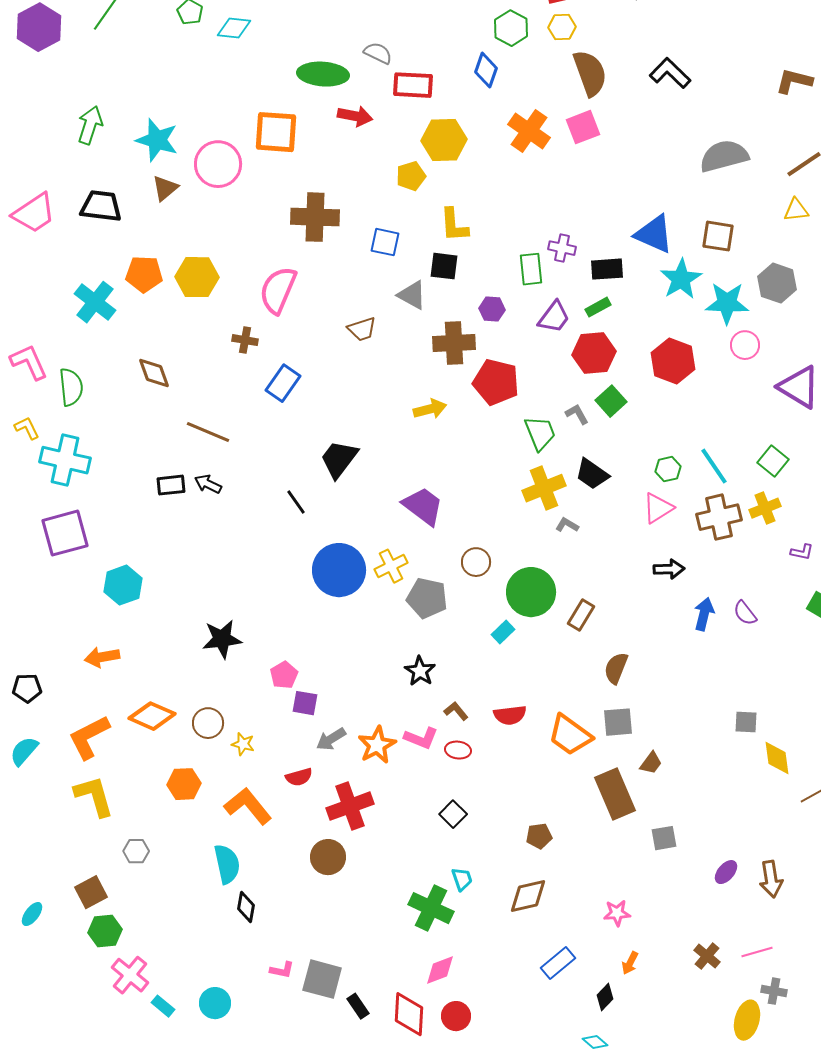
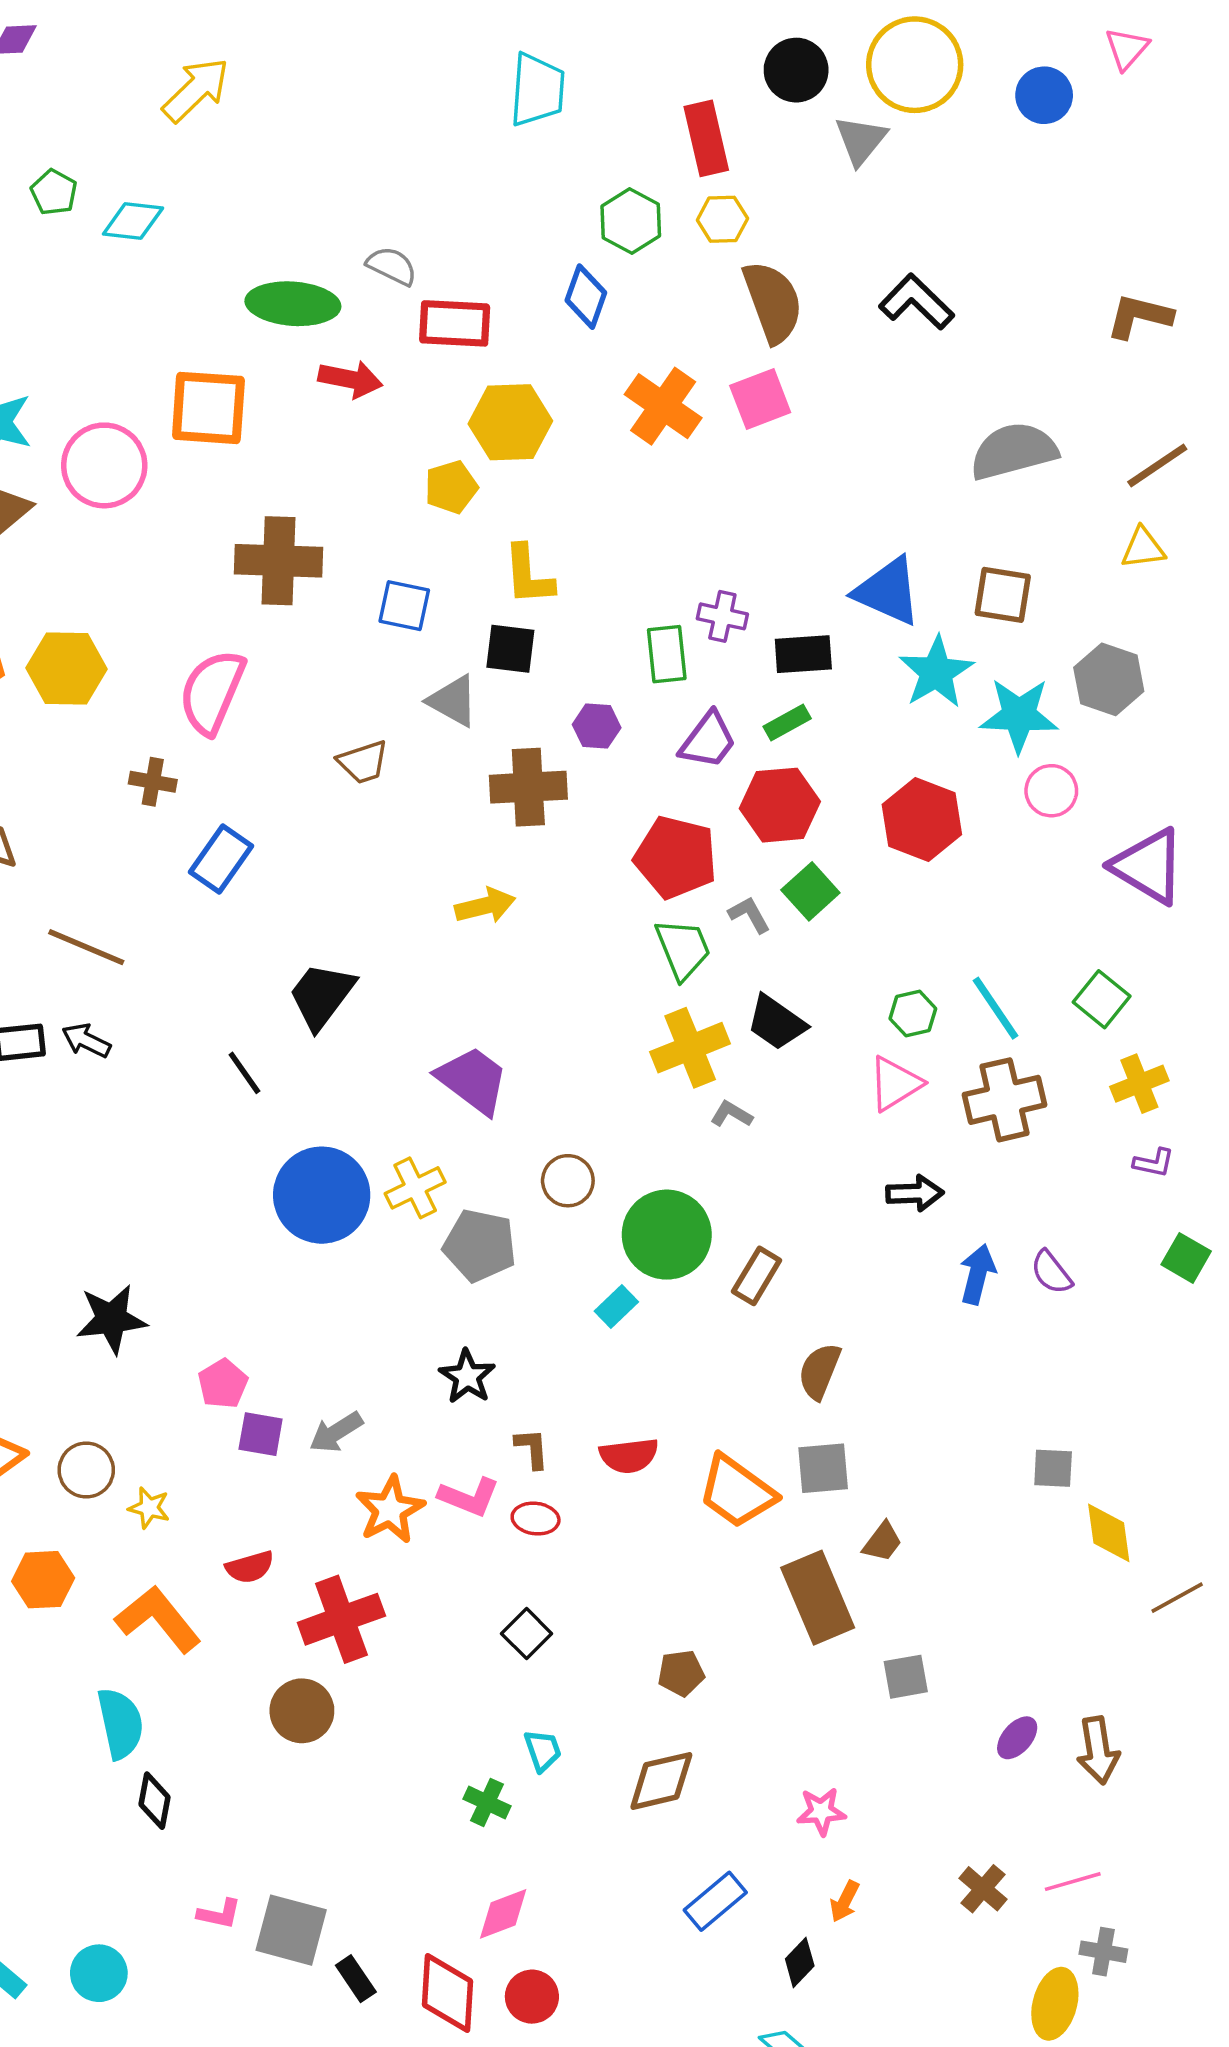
red pentagon: (496, 382) -> (676, 857), moved
yellow cross: (765, 508) -> (1139, 1084), moved
brown L-shape: (456, 711) -> (532, 1448), turned 35
gray arrow: (331, 739) -> (336, 1432), moved
green cross: (431, 908) -> (487, 1802), size x0.6

